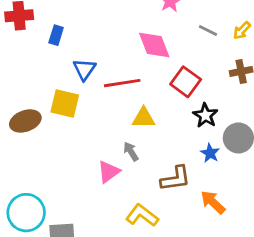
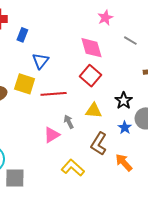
red square: (186, 82) -> (91, 76), moved
red line: (122, 83) -> (54, 94), moved
yellow triangle: (144, 118) -> (94, 111), moved
brown L-shape: (176, 179) -> (99, 144), turned 125

